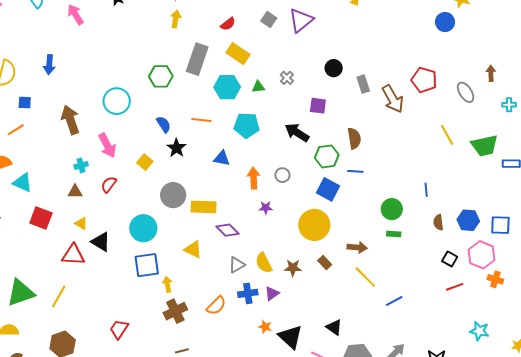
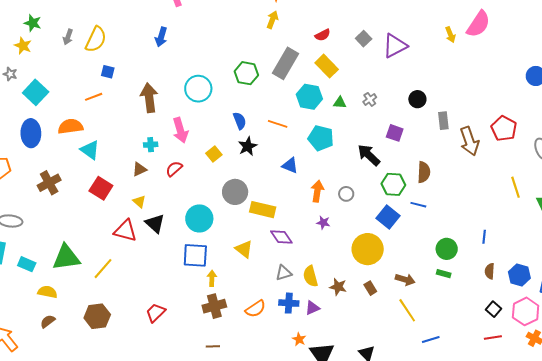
blue arrow: (49, 65) -> (161, 37), moved
brown triangle: (75, 192) -> (139, 169), turned -35

